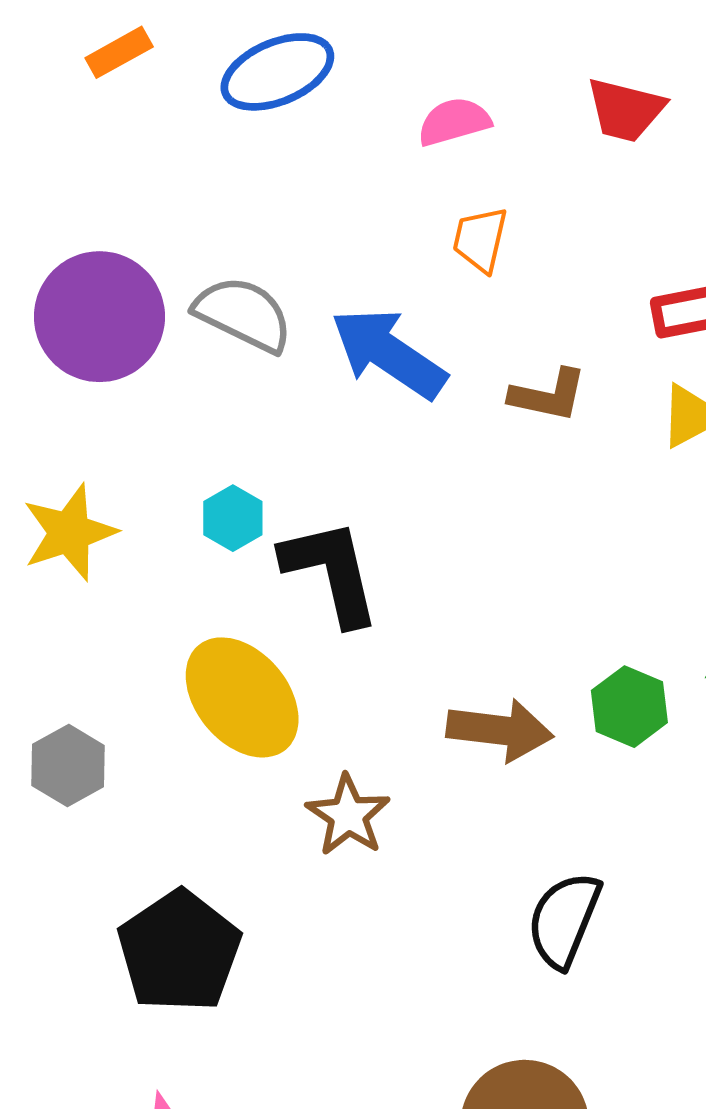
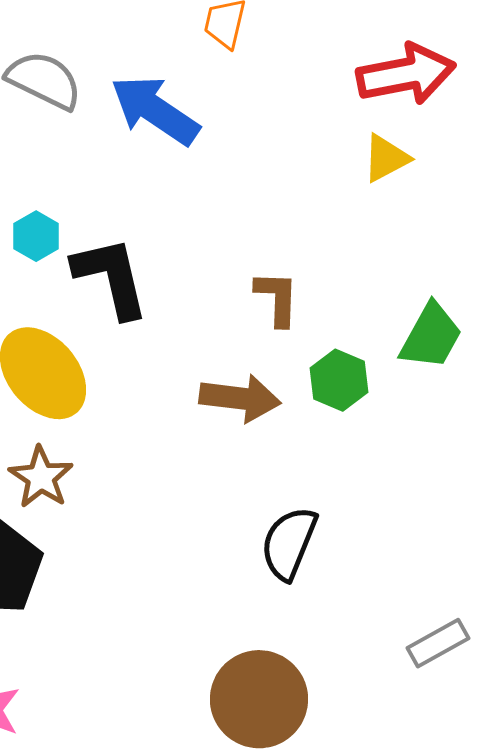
brown L-shape: (548, 395) -> (277, 298), moved, turned -100
brown star: (348, 815) -> (41, 477), moved

